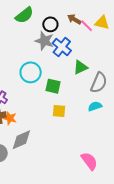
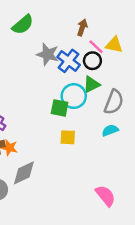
brown arrow: (74, 19) -> (82, 28), turned 80
yellow triangle: (102, 23) -> (114, 45), moved
black circle: (50, 24) -> (92, 61), moved
pink line: (87, 26) -> (96, 47), moved
cyan circle: (31, 72) -> (74, 96), moved

